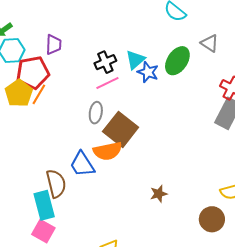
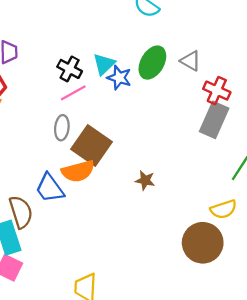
gray triangle: (210, 43) -> (190, 61), moved
black cross: (105, 62) -> (70, 69), turned -35
brown star: (159, 194) -> (145, 180), moved, turned 30
brown circle: (212, 219) -> (203, 243), size x1.4

